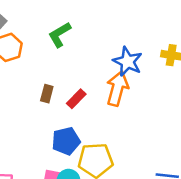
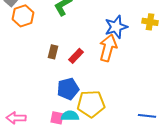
blue star: (128, 62) -> (116, 27), turned 30

